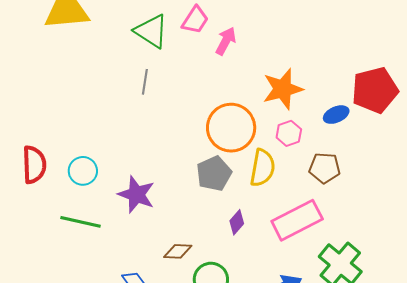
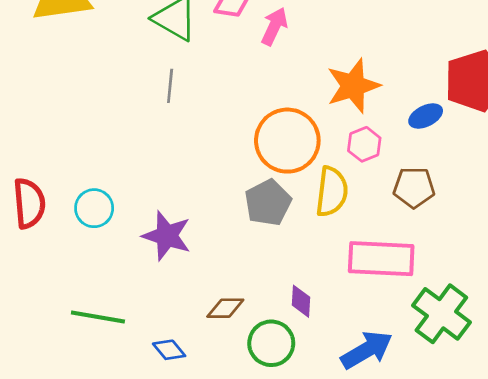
pink rectangle: (297, 220) -> (381, 259), turned 33
green line: (80, 222) -> (98, 317), moved
purple diamond: (237, 222) -> (301, 301), moved, turned -35

